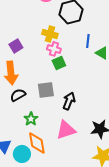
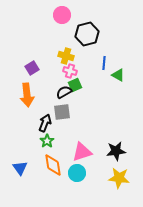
black semicircle: (18, 95) -> (64, 92), moved
black arrow: (69, 101) -> (45, 123), moved
cyan circle: (22, 154) -> (77, 173), moved

